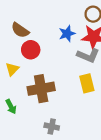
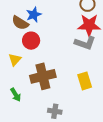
blue star: (67, 34) -> (34, 15), moved
yellow rectangle: (87, 83) -> (85, 81), moved

